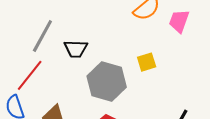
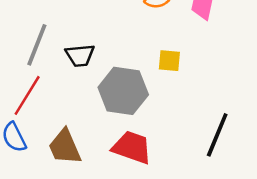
yellow square: (147, 62) -> (169, 61), turned 30

